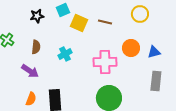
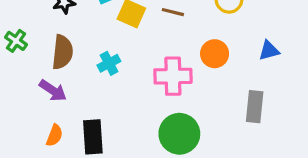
brown semicircle: (36, 47) -> (62, 52), size x1.5
blue triangle: (154, 52) -> (269, 50), moved

